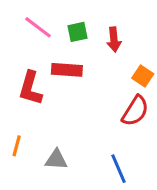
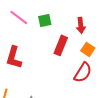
red arrow: (114, 40) -> (81, 25), moved
red rectangle: (67, 70) -> (61, 45), moved, turned -72

